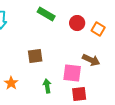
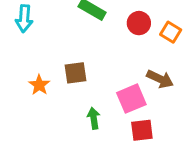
pink square: (72, 73) -> (131, 99), turned -30
orange star: (11, 83) -> (39, 85), moved

